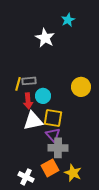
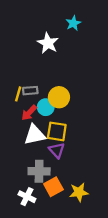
yellow circle: (81, 87) -> (59, 97), moved
red arrow: (28, 101) -> (29, 113), turned 49
gray cross: (58, 148) -> (39, 171), moved
yellow star: (73, 173) -> (79, 192), turned -30

